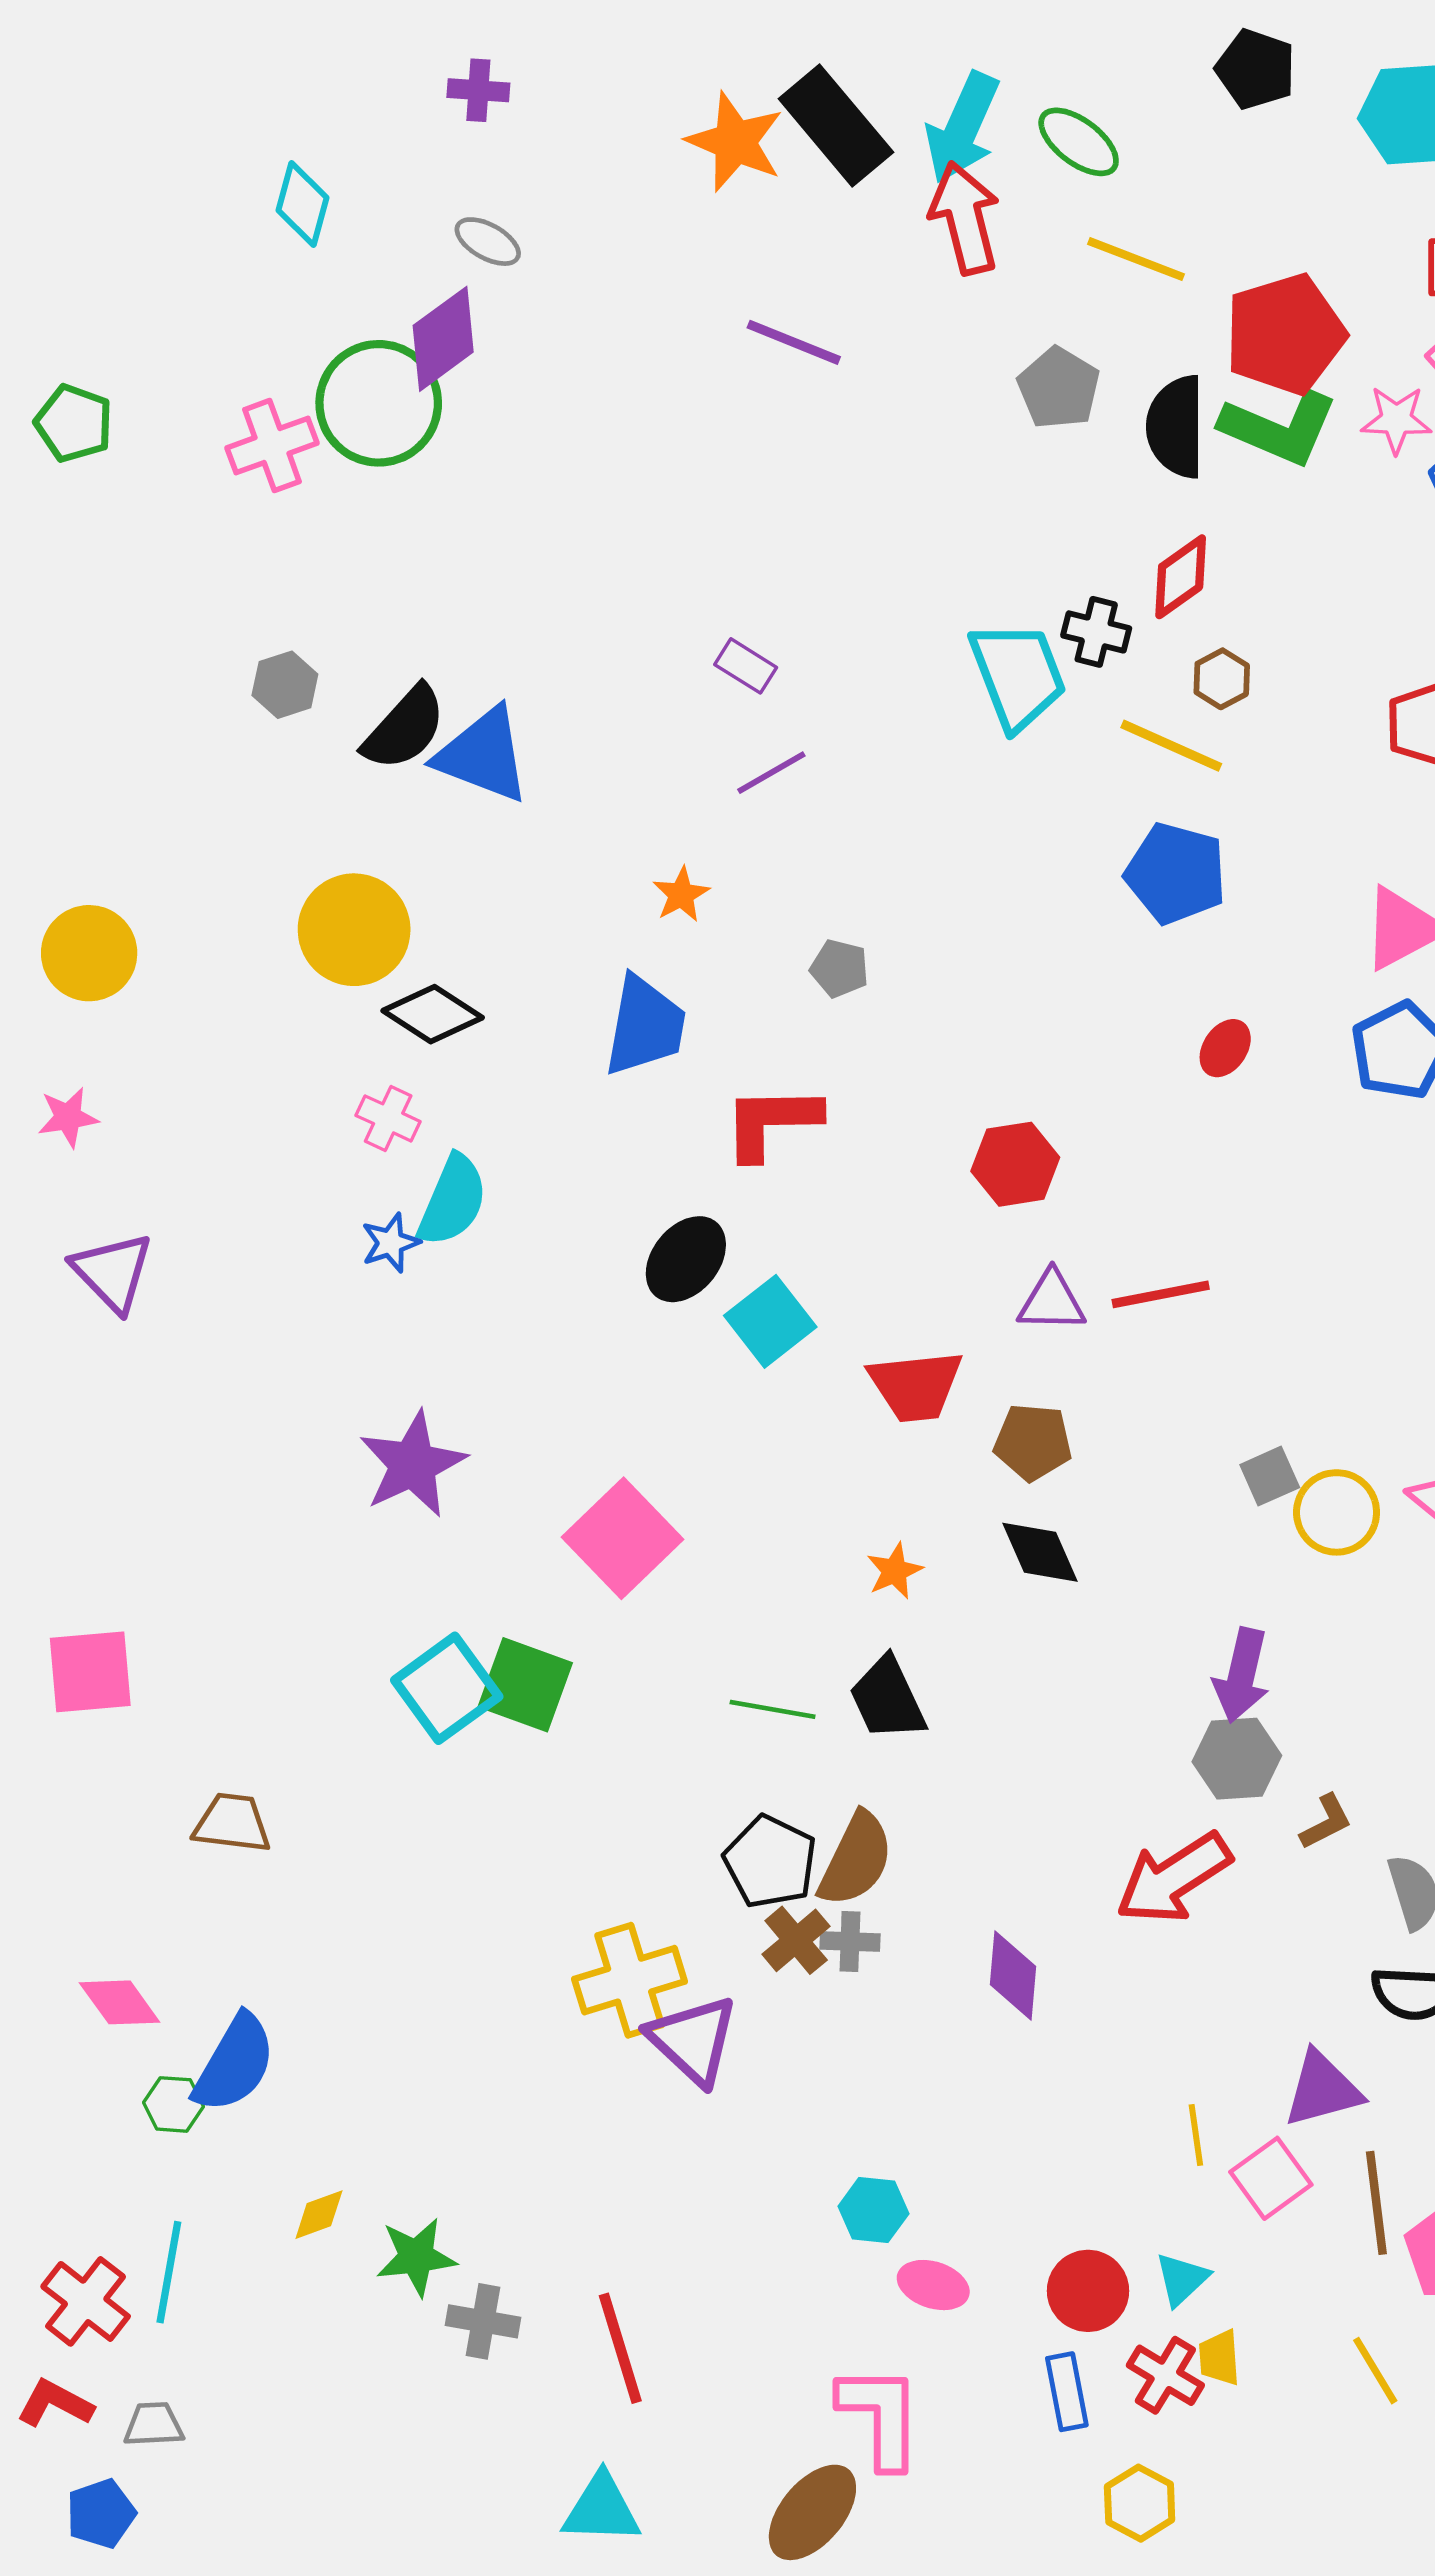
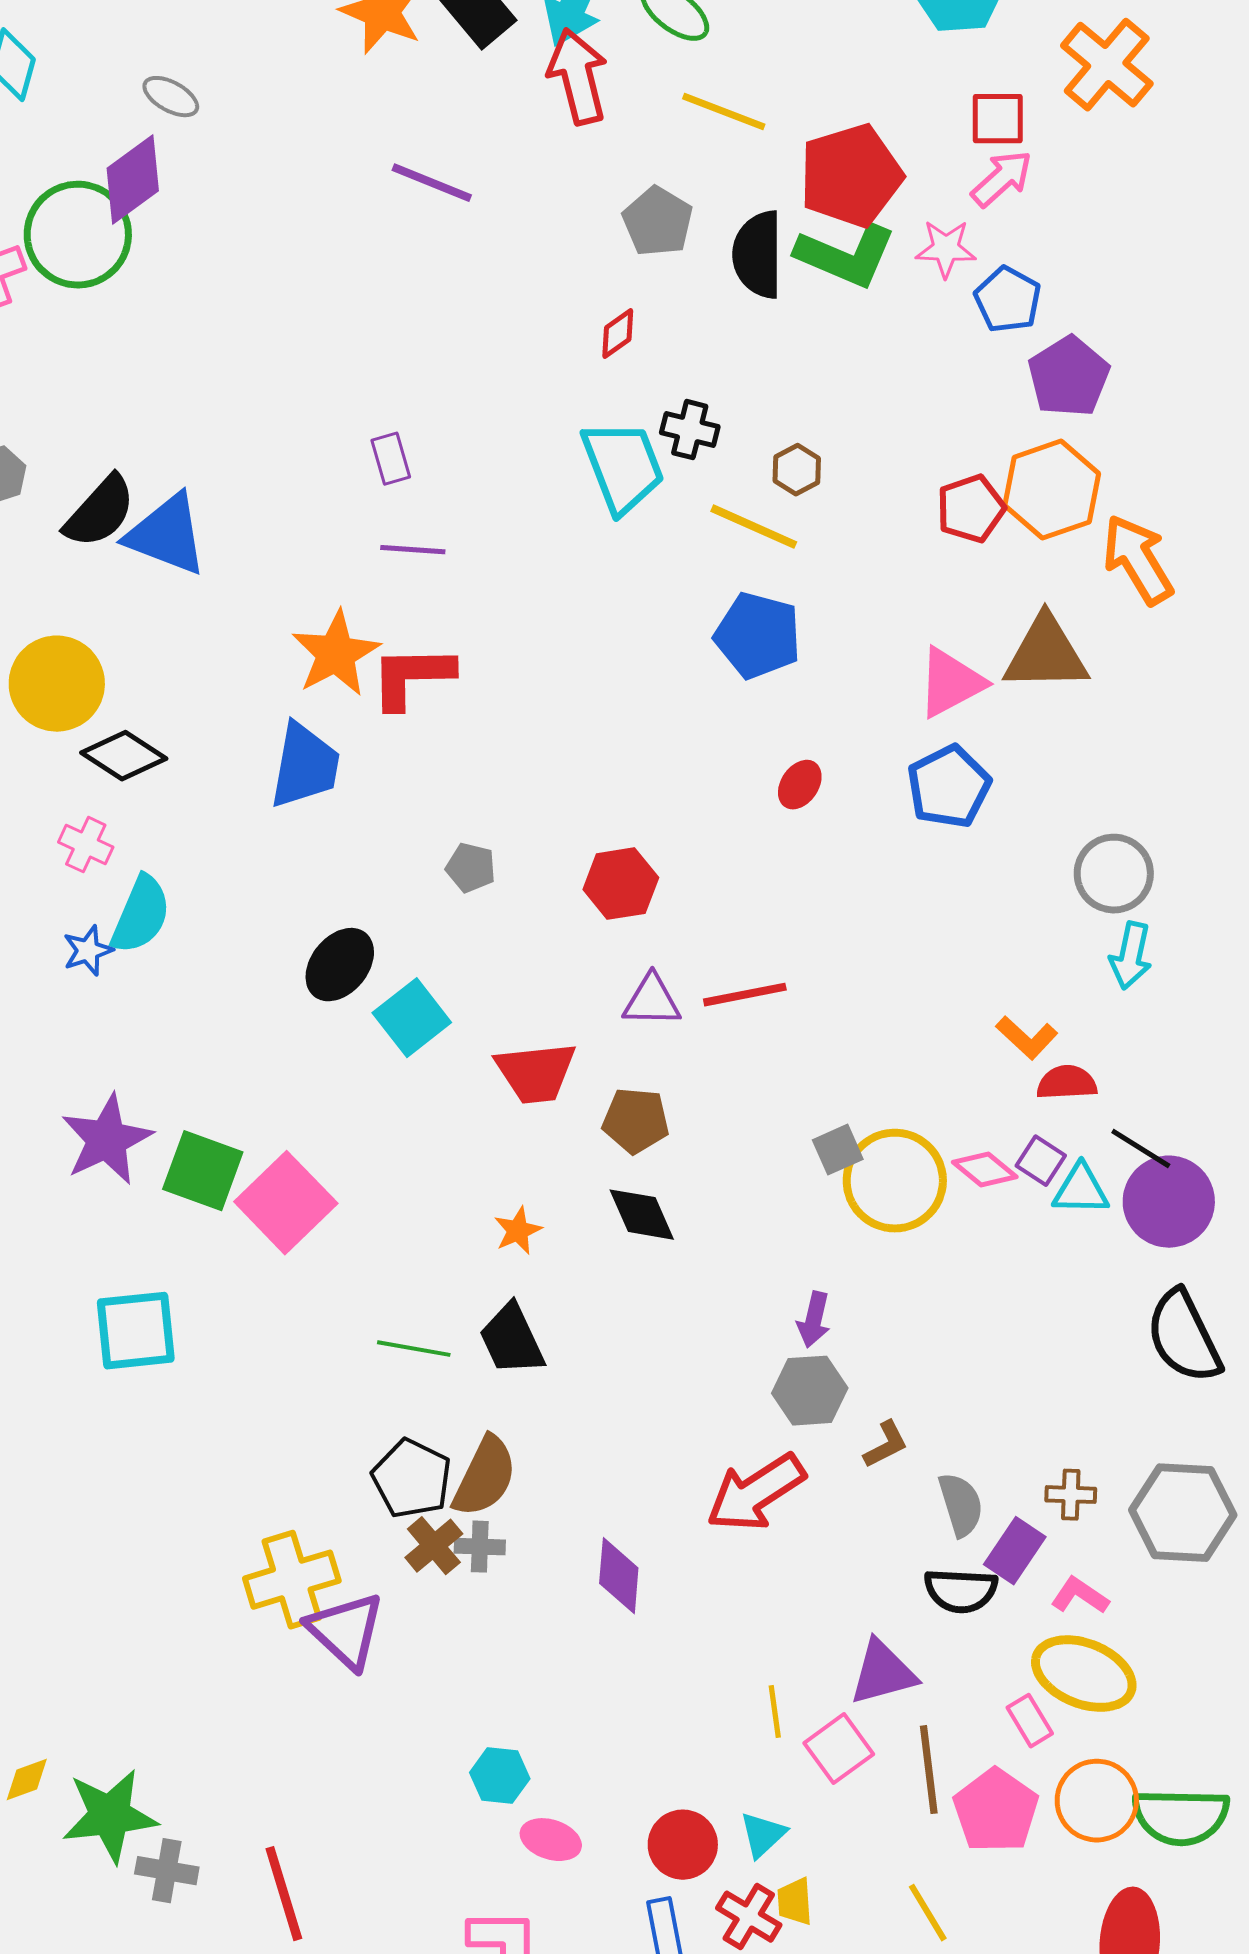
red diamond: (1181, 577) -> (618, 334), moved, size x0.7
purple rectangle: (746, 666) -> (391, 459), turned 42
purple line: (771, 773) -> (413, 550), turned 34
orange star: (681, 895) -> (336, 654), size x1.8
gray pentagon: (839, 968) -> (471, 868), moved
red L-shape: (771, 1122) -> (412, 677), moved
yellow circle: (1337, 1512) -> (895, 1181), size x1.4
purple arrow: (1242, 1675) -> (814, 1320), size x0.7
green square: (525, 1685) -> (203, 1171), moved
cyan square: (447, 1688) -> (136, 1331), turned 30
green star: (416, 2257) -> (110, 1816), size x1.4

